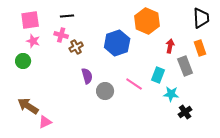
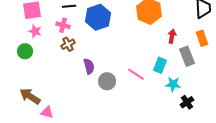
blue hexagon: (117, 43) -> (98, 17), moved
brown cross: (76, 47) -> (68, 44), moved
pink triangle: (45, 122) -> (47, 112), turned 40

